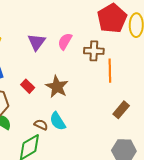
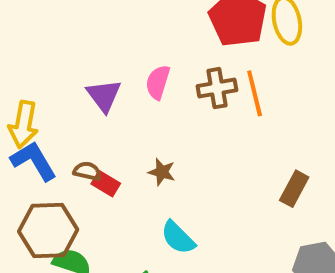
orange line: (110, 71) -> (255, 93), moved
brown star: (57, 87) -> (162, 172), size x0.6
brown semicircle: (41, 125) -> (87, 171), moved

